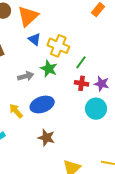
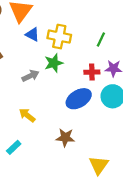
green line: (81, 62) -> (101, 40), moved
green star: (49, 69) -> (54, 63), turned -30
blue ellipse: (42, 104) -> (79, 99), moved

